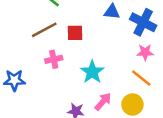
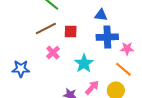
blue cross: (143, 22) -> (107, 37), moved, turned -30
pink cross: (54, 59) -> (53, 53), turned -32

